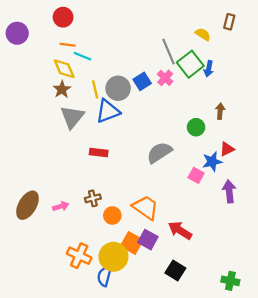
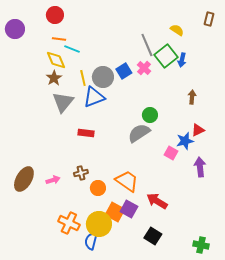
brown rectangle: (229, 22) -> (209, 19), moved
green circle: (196, 127) -> (150, 115), moved

